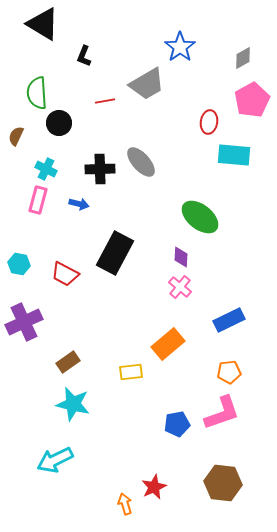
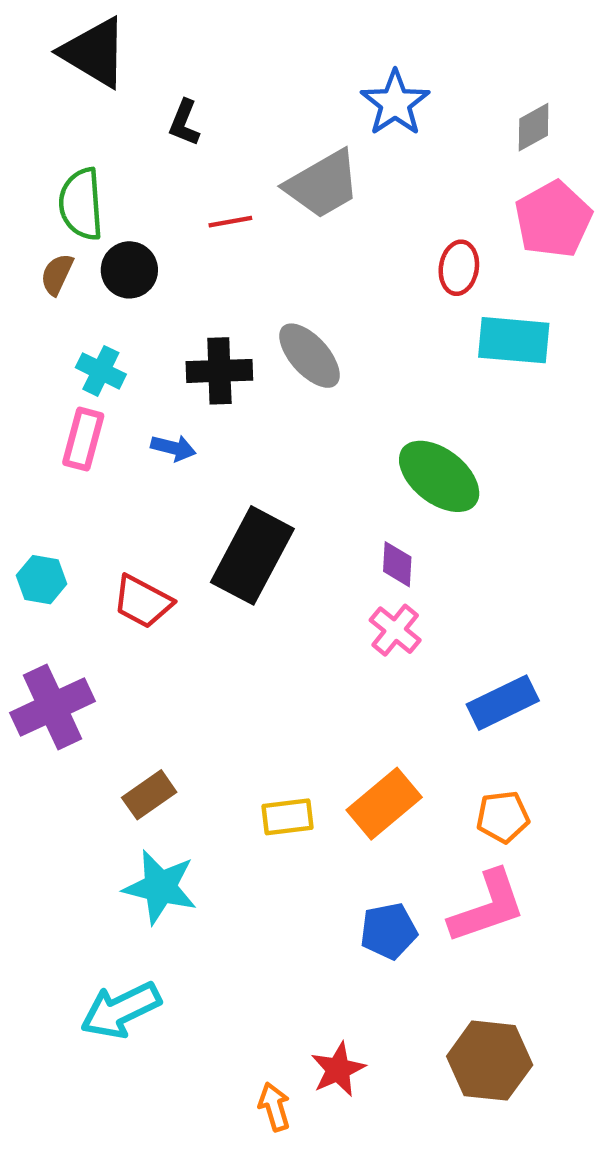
brown semicircle: (16, 136) -> (57, 274), moved
orange rectangle: (168, 344) -> (384, 804), moved

